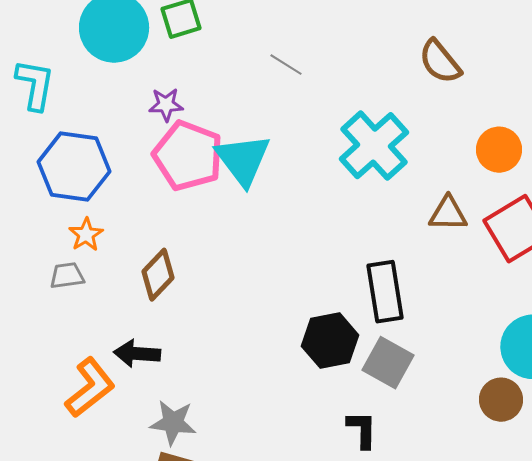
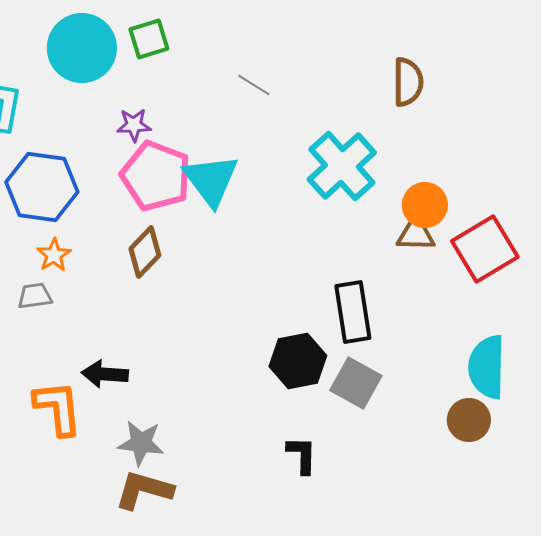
brown semicircle: (440, 62) -> (408, 82), turned -141
orange circle: (499, 150) -> (425, 205), moved
brown diamond: (158, 275) -> (145, 252), moved
orange L-shape: (90, 388) -> (58, 408), turned -58
black L-shape: (362, 430) -> (302, 455), moved

